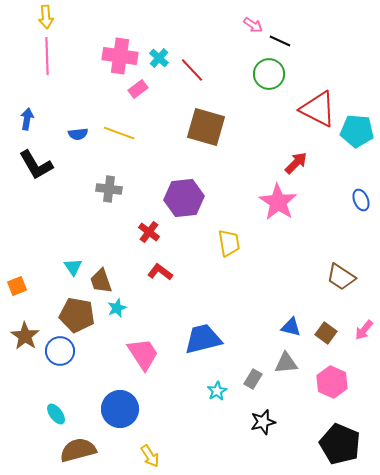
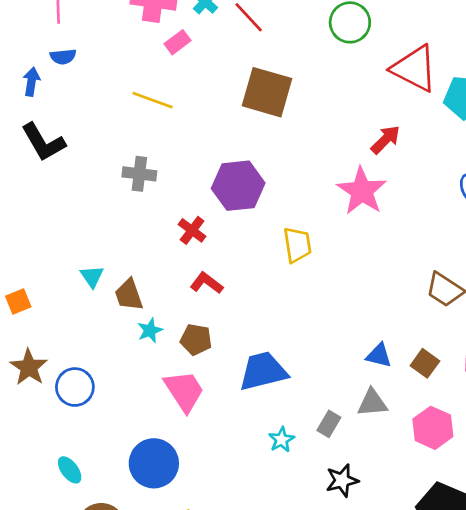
blue semicircle: (78, 134) -> (63, 57), moved
brown pentagon: (77, 315) -> (196, 340), moved, size x0.7

